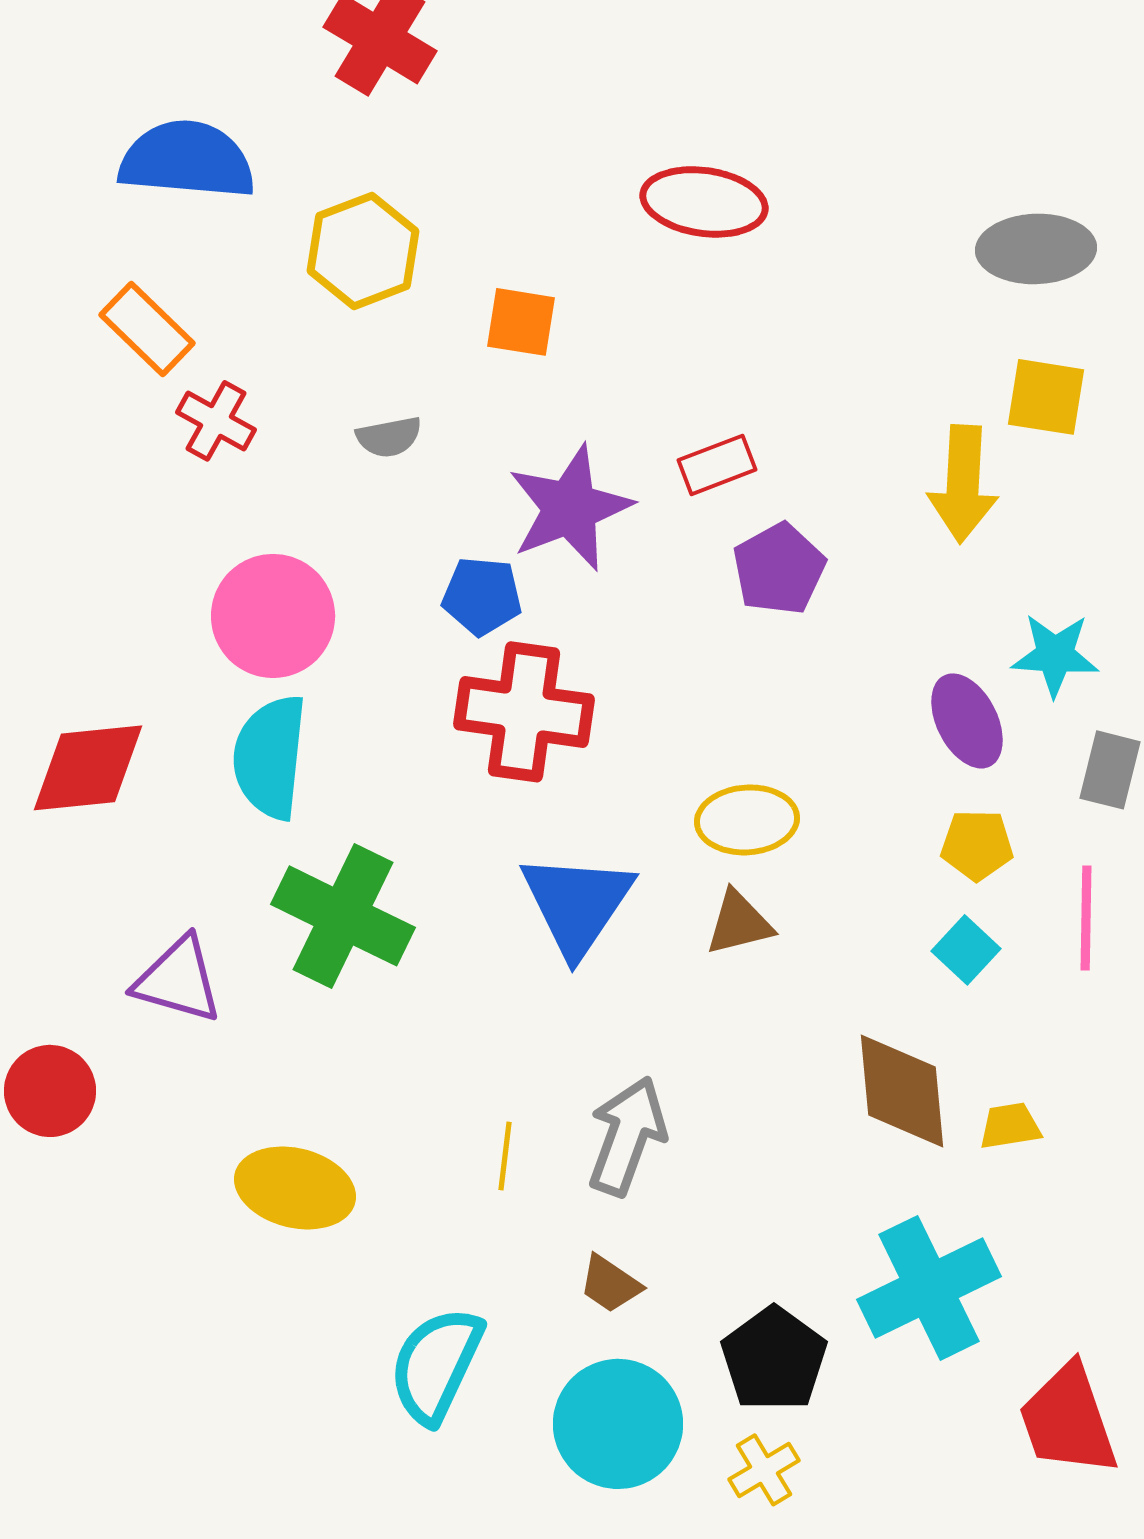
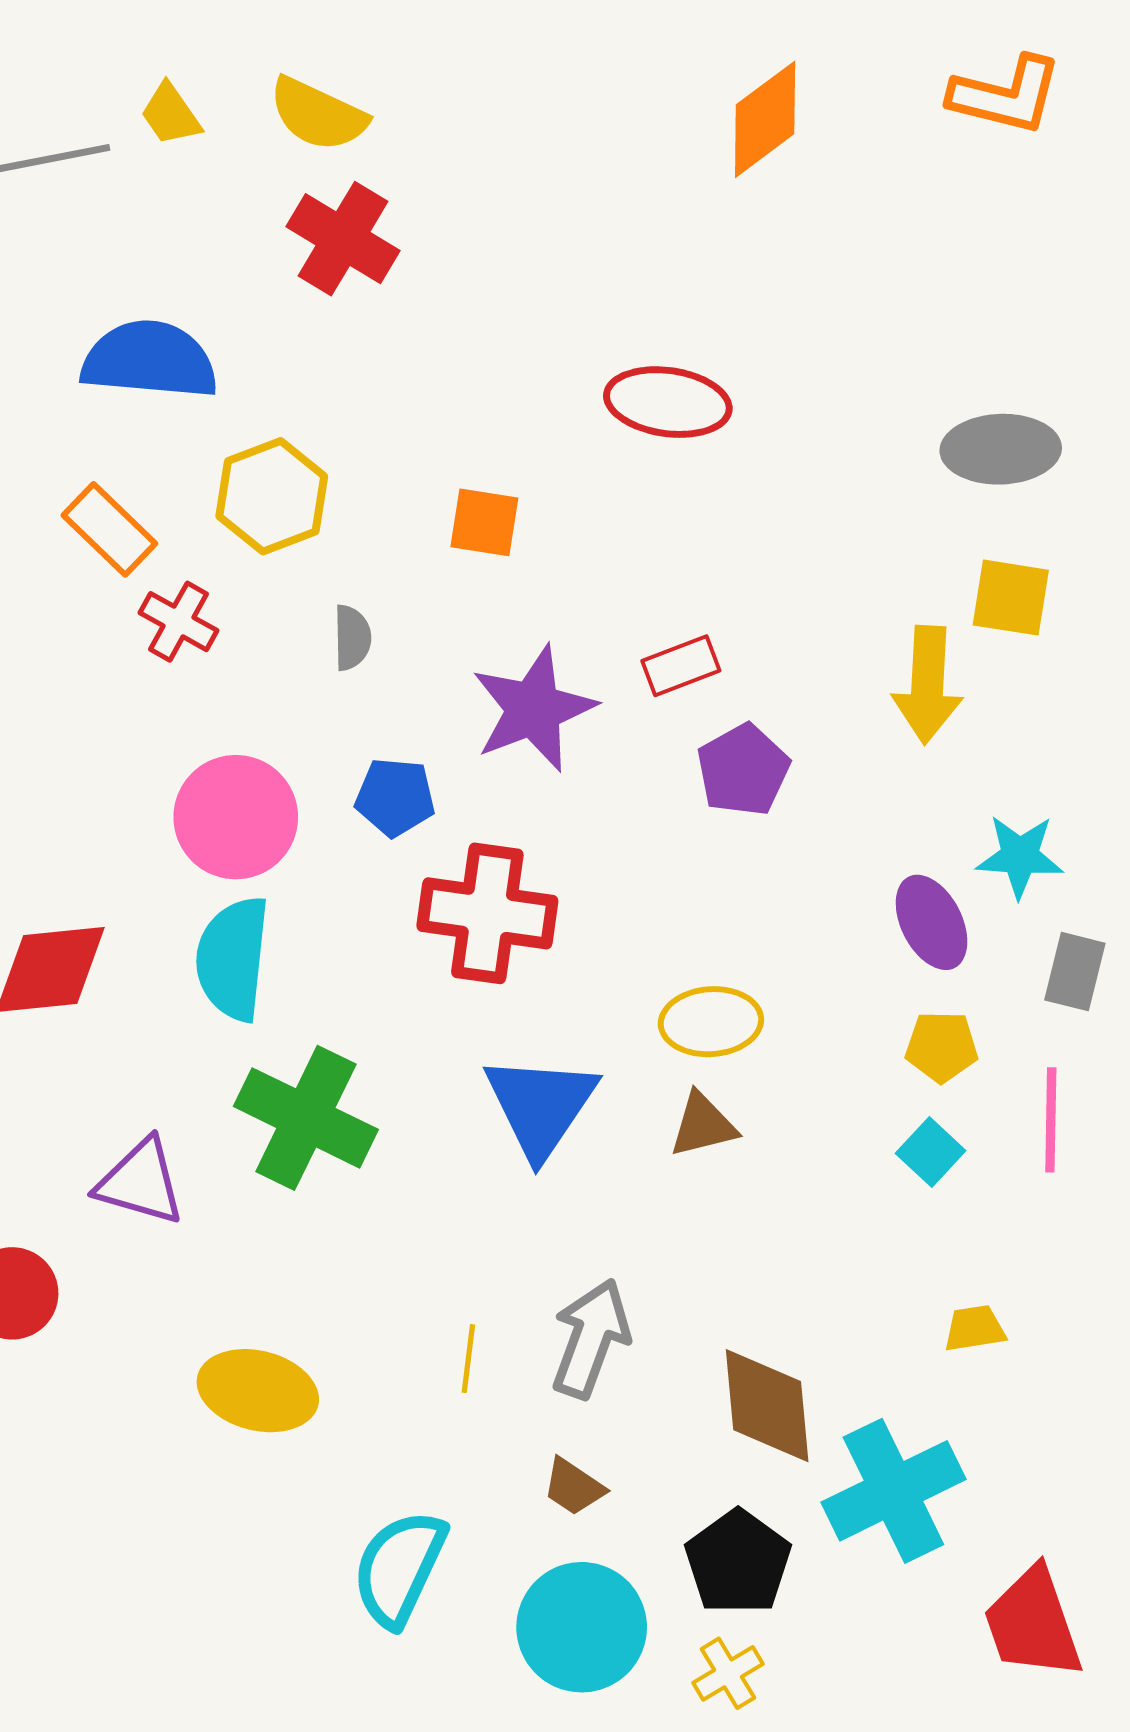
yellow hexagon: (363, 251) -> (272, 496), moved
gray semicircle: (389, 437) -> (352, 638), turned -80
blue pentagon: (482, 596) -> (395, 797), moved
brown diamond: (902, 1091) -> (767, 1406), moved

